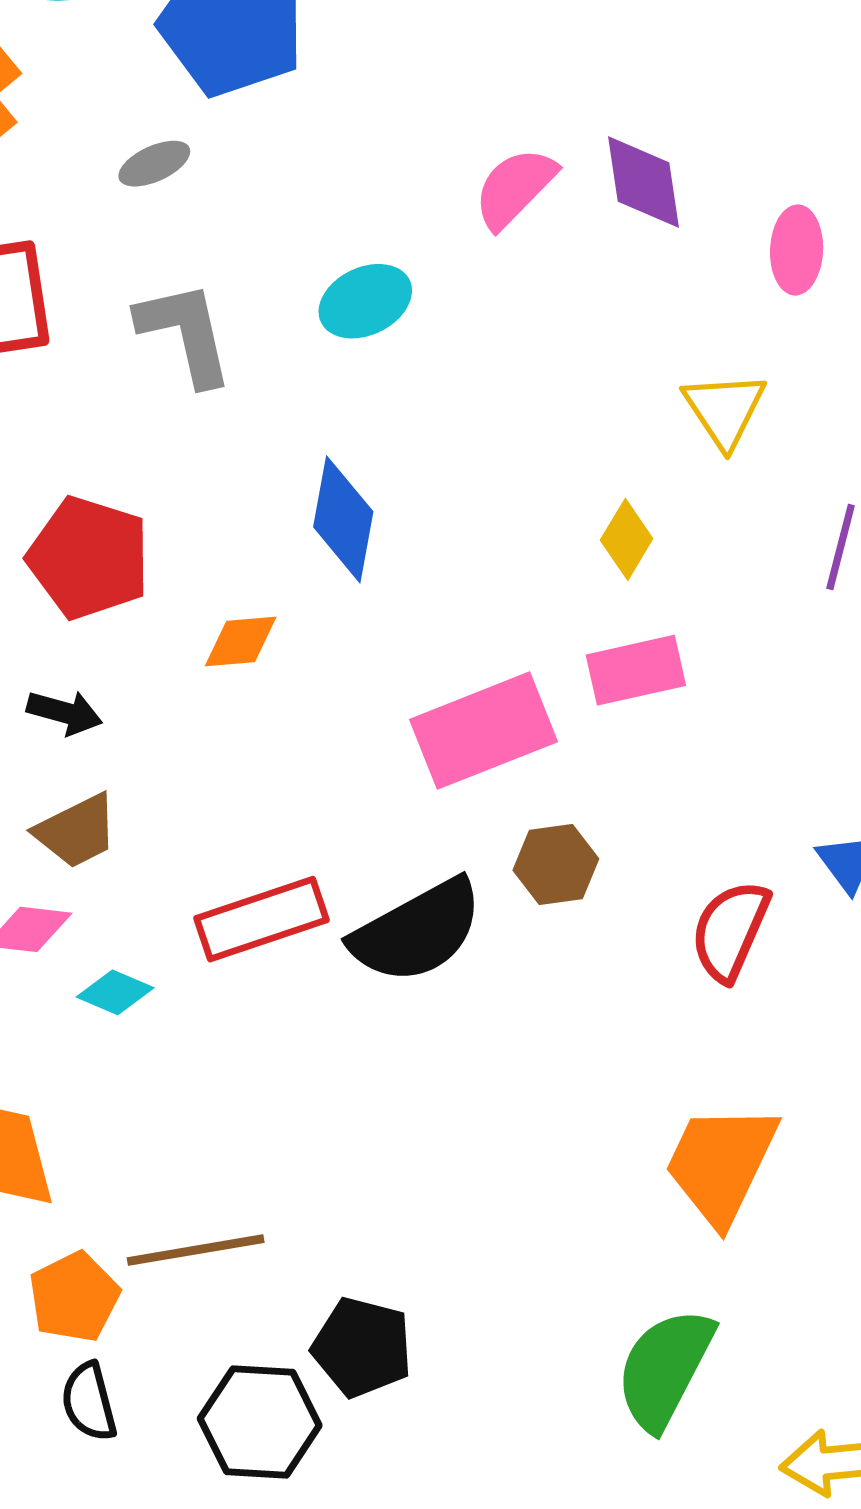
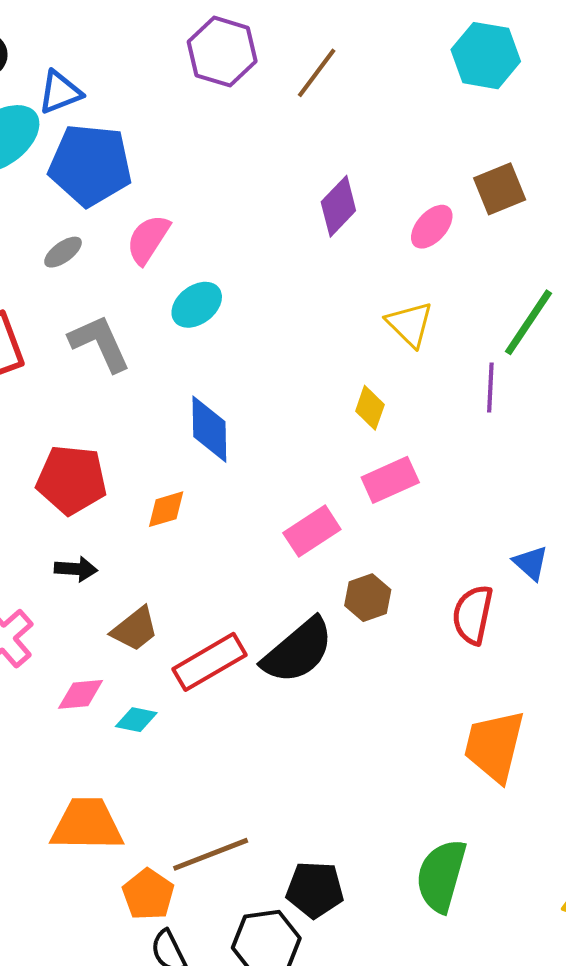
purple diamond: (644, 182) -> (338, 206), turned 64
pink semicircle: (515, 188) -> (148, 239), moved
pink ellipse: (797, 250) -> (432, 227), turned 51
pink rectangle: (483, 731) -> (312, 531), size x0.7
brown trapezoid: (77, 831) -> (135, 629), moved
green semicircle: (665, 1369) -> (441, 876), moved

